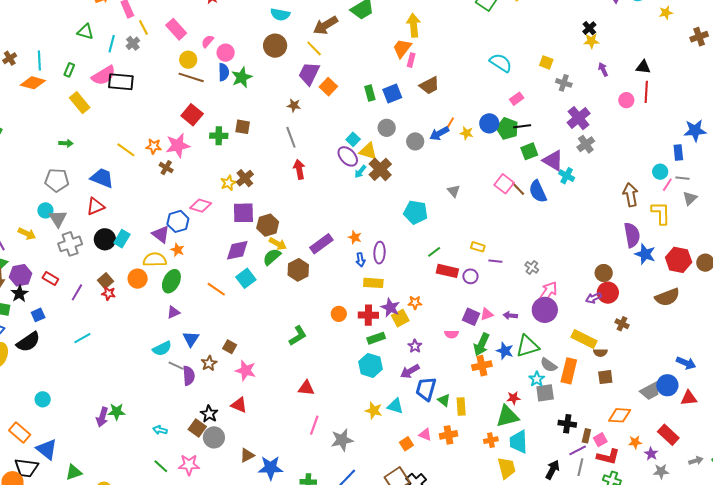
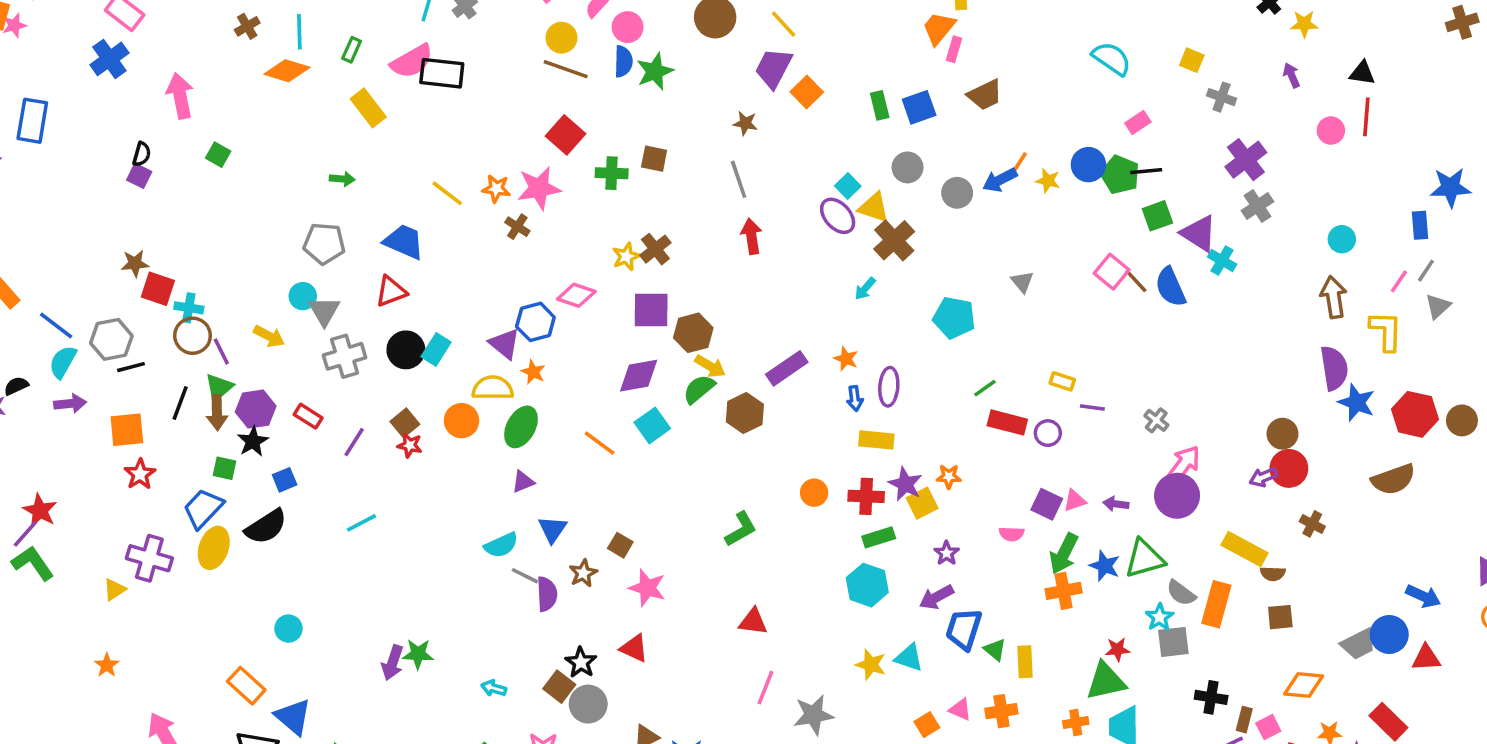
yellow star: (591, 41) -> (1304, 24), moved
cyan arrow: (360, 172) -> (865, 289), moved
cyan circle: (660, 172) -> (1342, 239), moved
gray line: (683, 178) -> (1426, 271), turned -64

